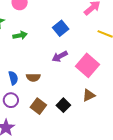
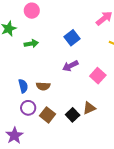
pink square: (87, 65) -> (98, 76), size x0.7
brown triangle: (89, 95) -> (89, 108), moved
purple circle: (11, 100) -> (28, 108), moved

